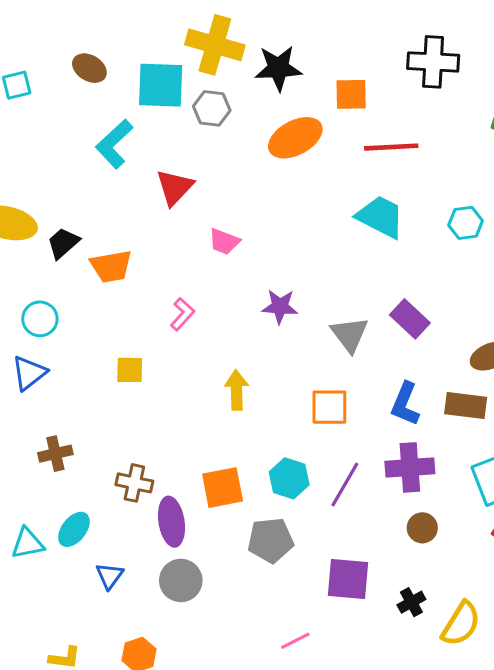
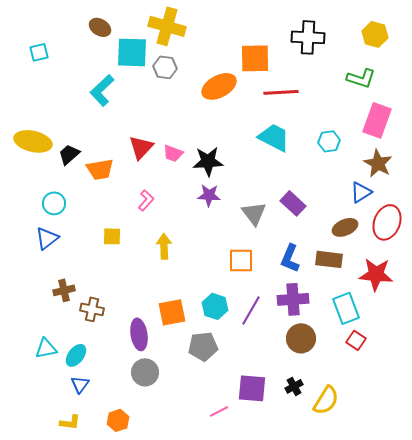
brown ellipse: (89, 68) -> (100, 27), moved
black star: (278, 68) -> (208, 161), moved
orange square: (351, 94) -> (255, 58), size x1.4
red triangle: (175, 187) -> (141, 147), moved
yellow arrow: (237, 390) -> (164, 246), moved
brown cross: (134, 483) -> (92, 309), moved
brown circle: (422, 528) -> (301, 338), size x1.5
cyan ellipse: (74, 529) -> (76, 355), moved
blue triangle: (110, 576) -> (80, 384), moved
purple square: (348, 579) -> (252, 388), moved

